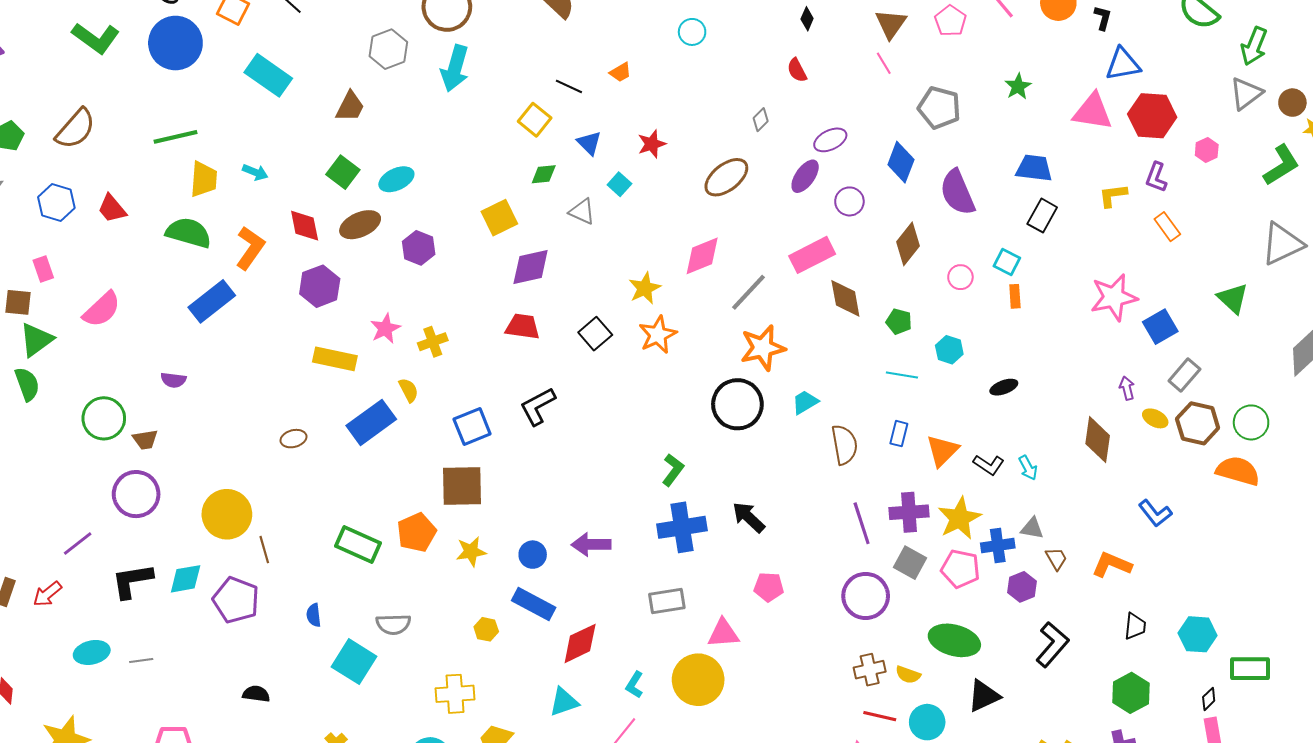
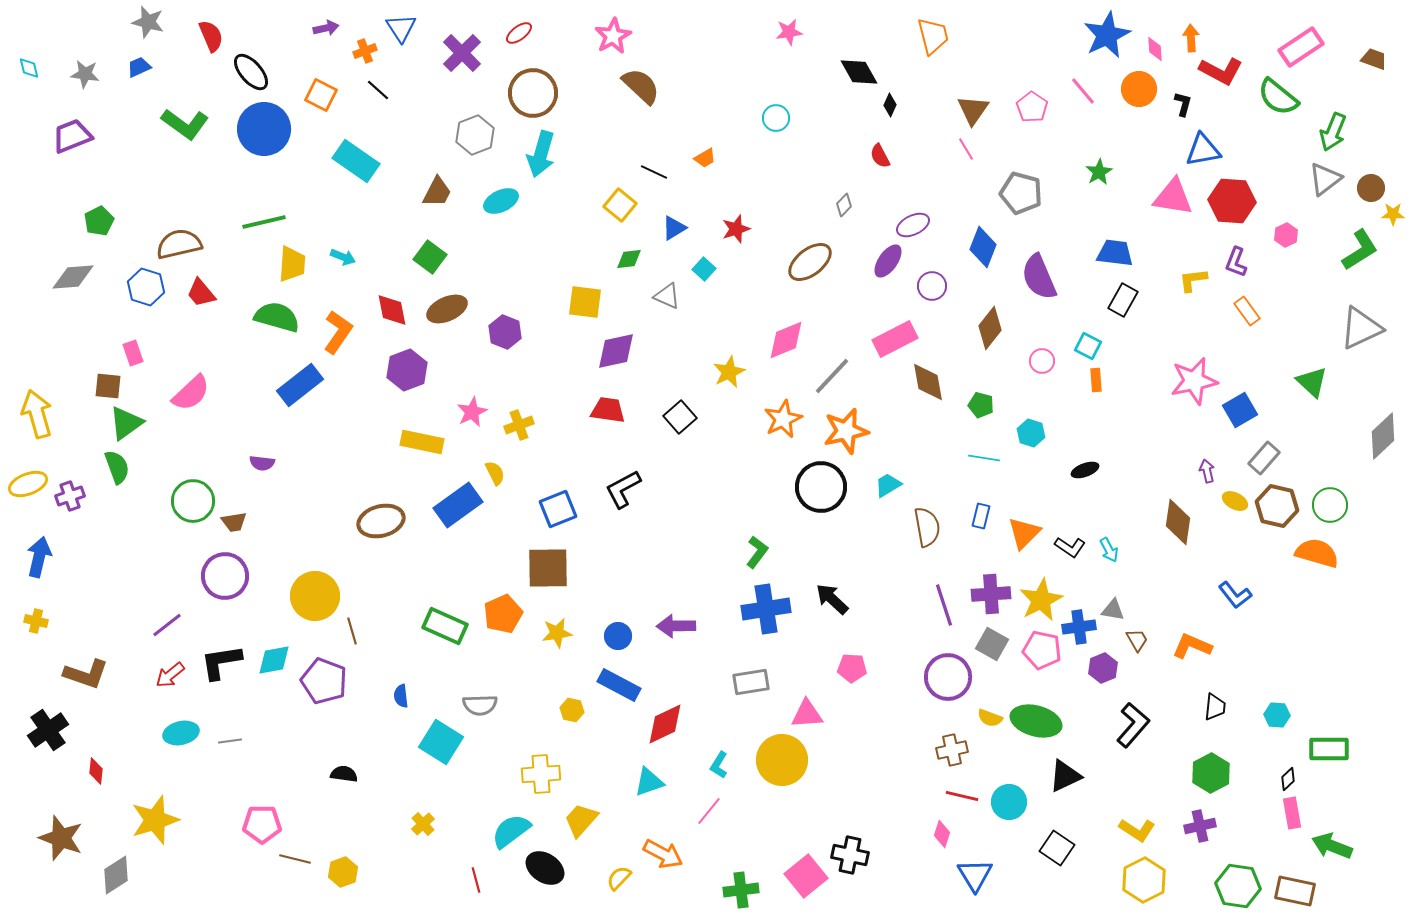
brown semicircle: (76, 129) -> (179, 244), moved, turned -144
blue triangle: (589, 143) -> (674, 228), turned 44
cyan ellipse: (396, 179) -> (501, 201), moved
yellow square: (499, 218) -> (585, 302), turned 33
orange star: (658, 335) -> (783, 419), moved
brown ellipse: (294, 439) -> (381, 521), size x1.8
red arrow: (47, 594) -> (170, 675), moved
cyan hexagon: (1198, 634) -> (1277, 715), size x0.7
yellow semicircle: (908, 675) -> (990, 718), moved

